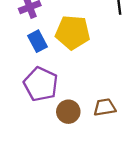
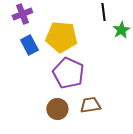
purple pentagon: (41, 84) -> (68, 73), moved

